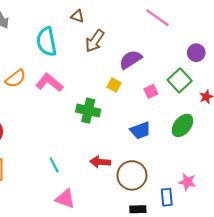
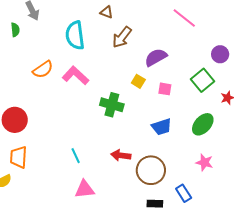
pink square: (151, 91) -> (165, 89), moved, turned 32
pink star: (187, 182) -> (204, 162), moved
blue rectangle: (167, 197) -> (184, 193), turned -30
pink triangle: (65, 199) -> (85, 189), turned -30

